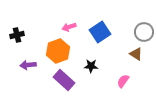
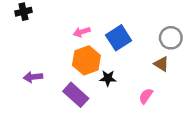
black cross: (17, 35) -> (24, 12), moved
orange hexagon: (58, 51) -> (86, 60), moved

